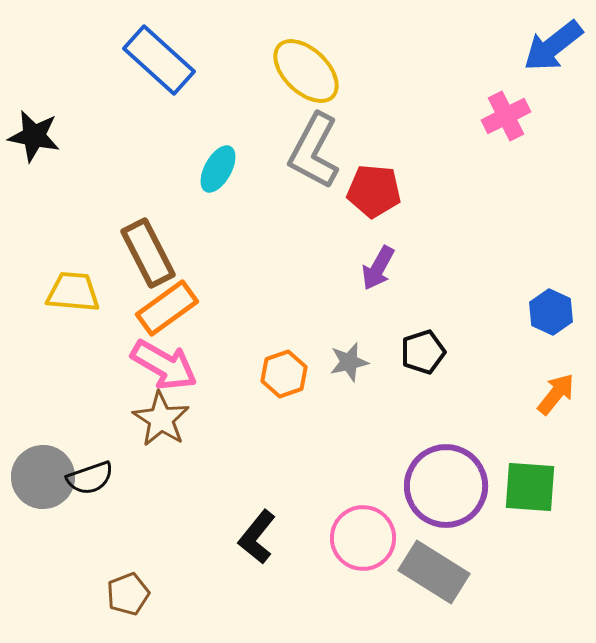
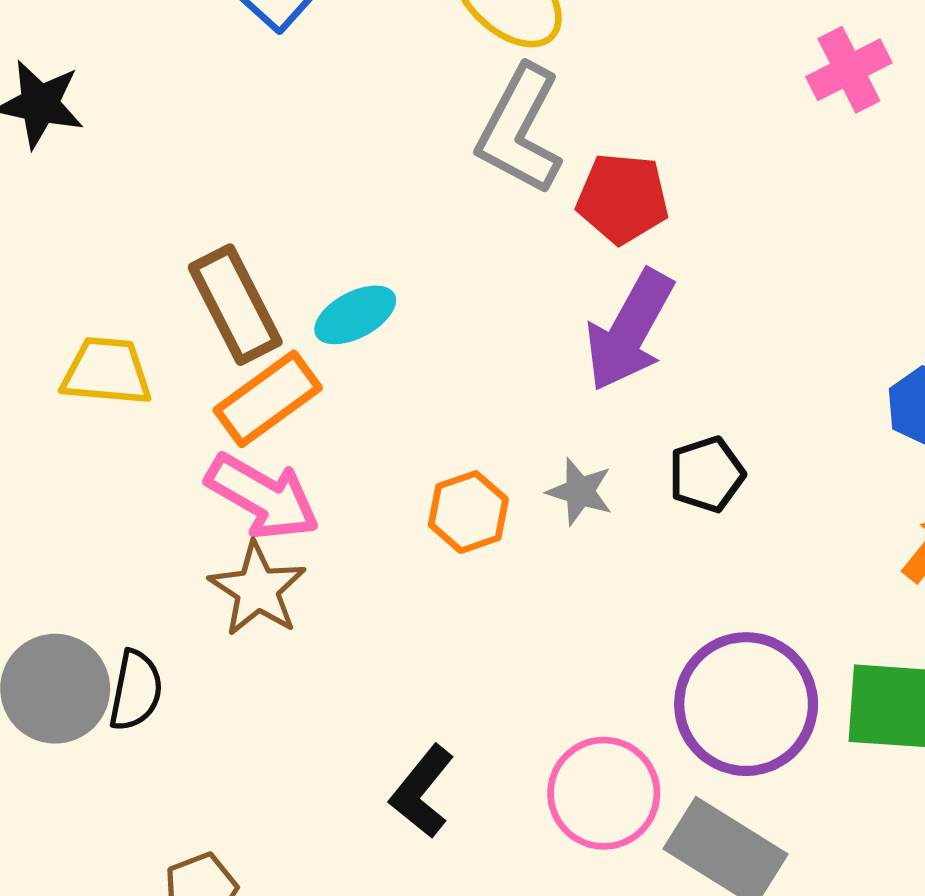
cyan ellipse: (218, 169) -> (355, 315), moved, turned 33
purple arrow: (378, 268) -> (629, 330), size x1.6
gray star: (349, 362) -> (580, 491), turned 30
black semicircle: (90, 478) -> (136, 690), turned -60

